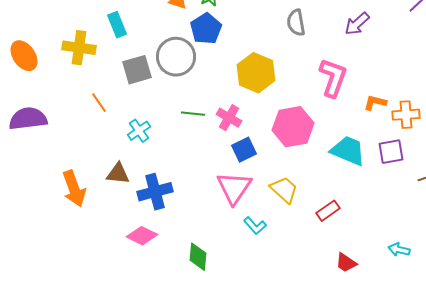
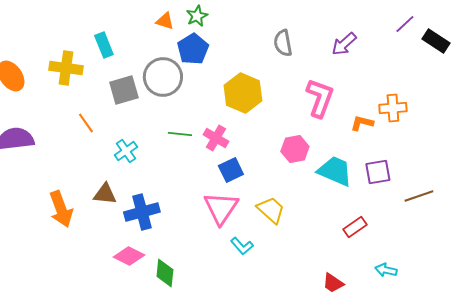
orange cross: (406, 115) -> (393, 108), moved
pink hexagon: (293, 127) -> (295, 149), moved, size x0.7
red rectangle: (328, 211) -> (355, 227), moved
green diamond: (198, 257) -> (165, 273), moved

